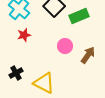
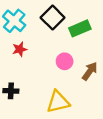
black cross: (16, 73) -> (11, 91), turned 32
yellow triangle: (44, 83) -> (58, 102), moved, turned -40

